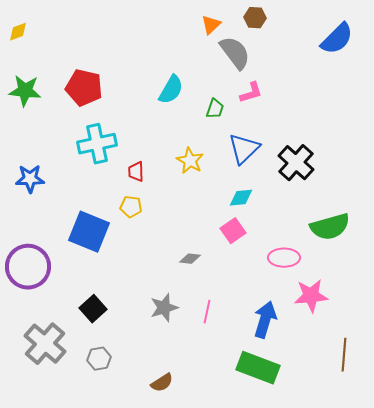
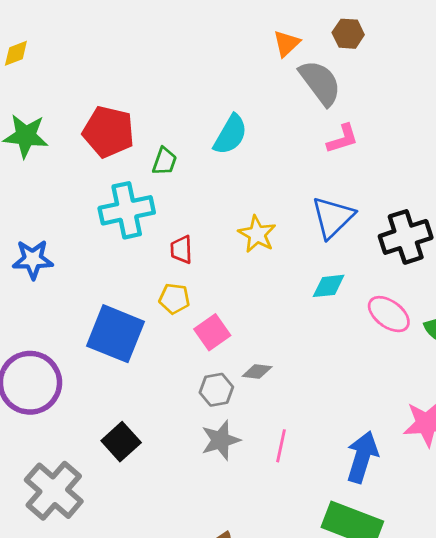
green trapezoid: (215, 109) -> (165, 161), moved
black cross: (296, 163) -> (406, 237), turned 30
pink square: (233, 231) -> (212, 332), moved
pink ellipse: (284, 258) -> (389, 314), moved, turned 36
gray hexagon: (99, 359) -> (216, 390), moved

